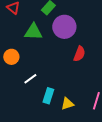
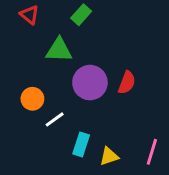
purple circle: (64, 27) -> (90, 83), moved
orange circle: (11, 57) -> (32, 99), moved

